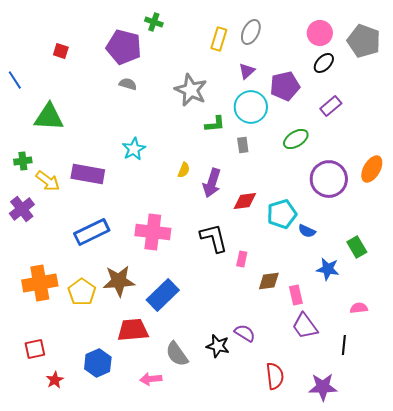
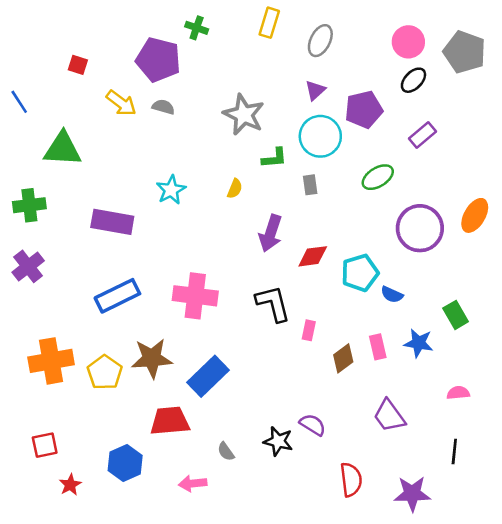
yellow rectangle: (219, 39) -> (269, 23), moved
green cross: (23, 161) -> (29, 205), size x1.4
yellow semicircle: (184, 170) -> (235, 189), moved
yellow arrow: (48, 181) -> (121, 103), moved
brown diamond: (269, 281) -> (343, 358), turned -30
pink rectangle: (296, 295) -> (378, 347), moved
black line: (344, 345) -> (454, 452), moved
gray semicircle: (177, 354) -> (226, 452), size x0.6

